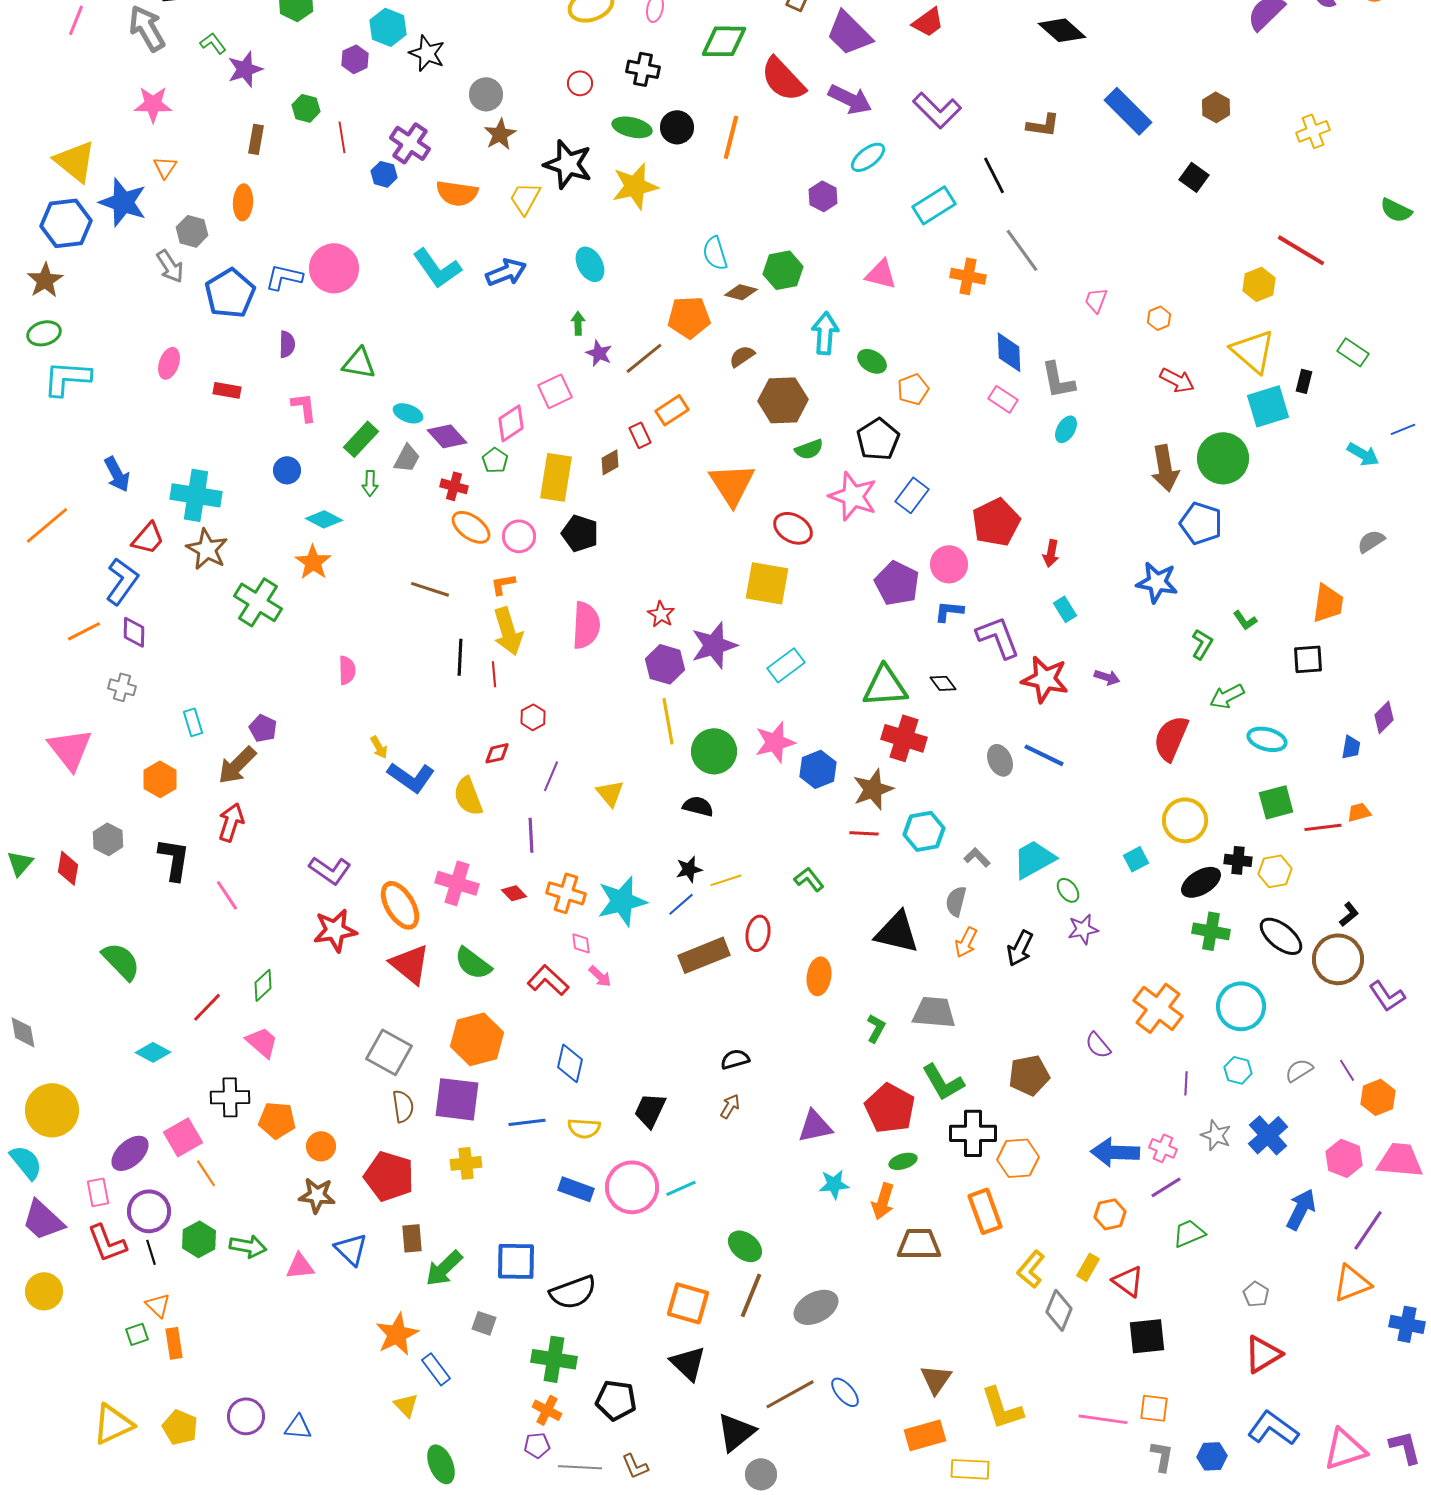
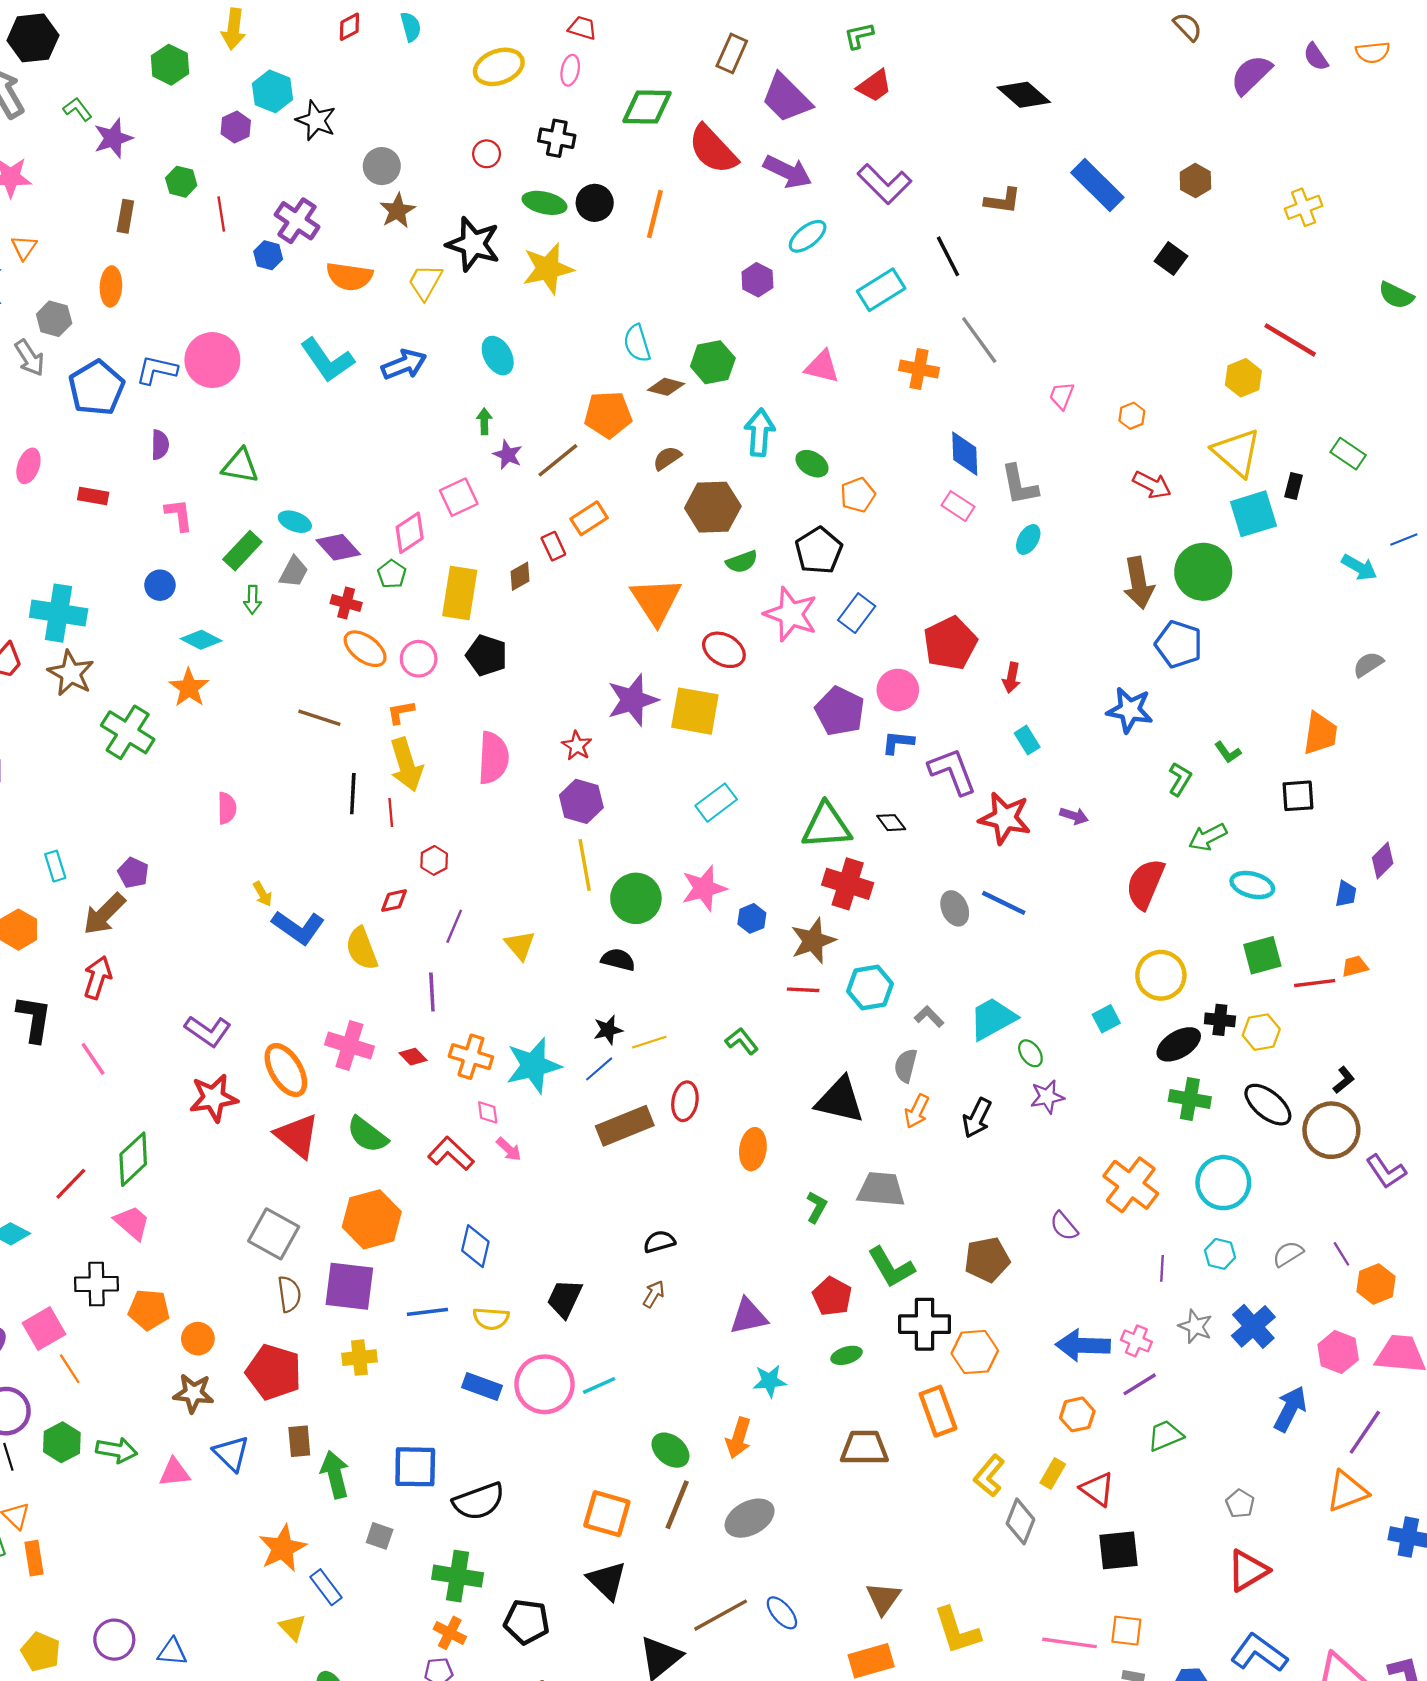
purple star: (714, 645) -> (633, 700), moved
blue hexagon: (818, 769) -> (752, 918), size x0.7
green diamond: (263, 985) -> (133, 1159), size x1.5
red pentagon: (890, 1108) -> (832, 1296), size x0.7
orange arrow: (883, 1201) -> (738, 1438), moved
green arrow: (444, 1268) -> (335, 1475), turned 120

